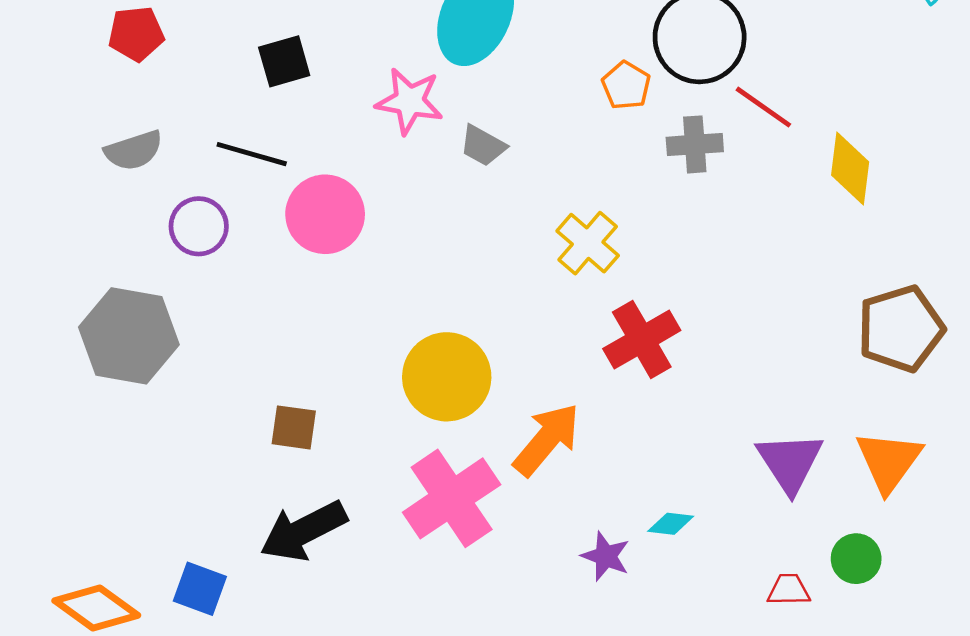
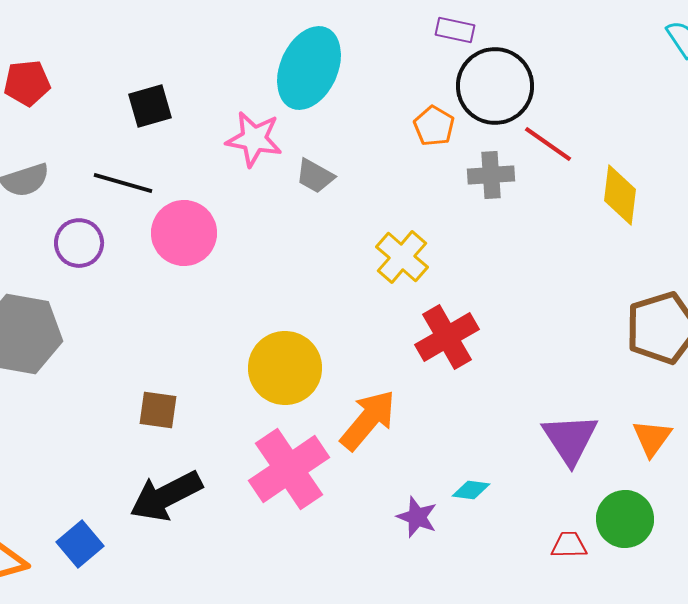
orange triangle: (889, 461) -> (652, 438), size x0.7
green circle: (856, 559) -> (625, 519), size x1.4
blue square: (200, 589) -> (80, 544), turned 30

